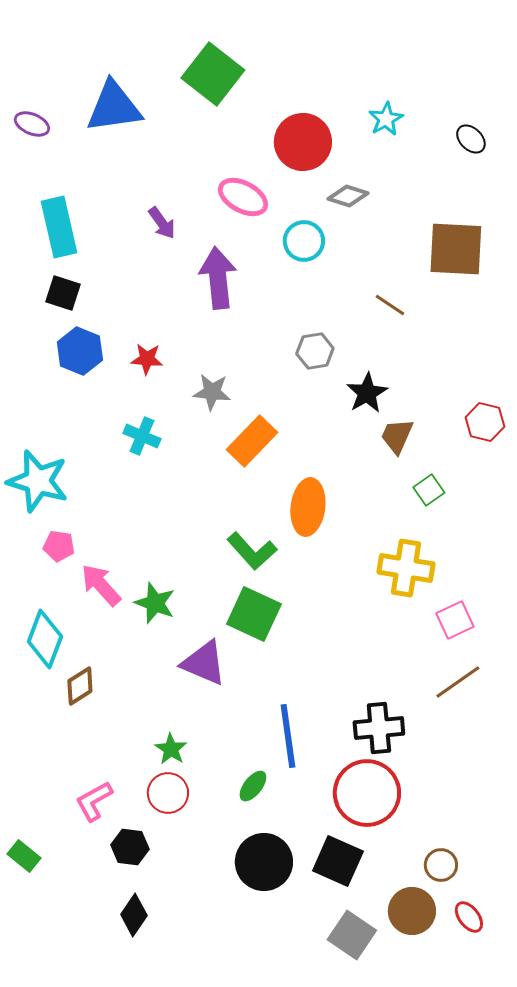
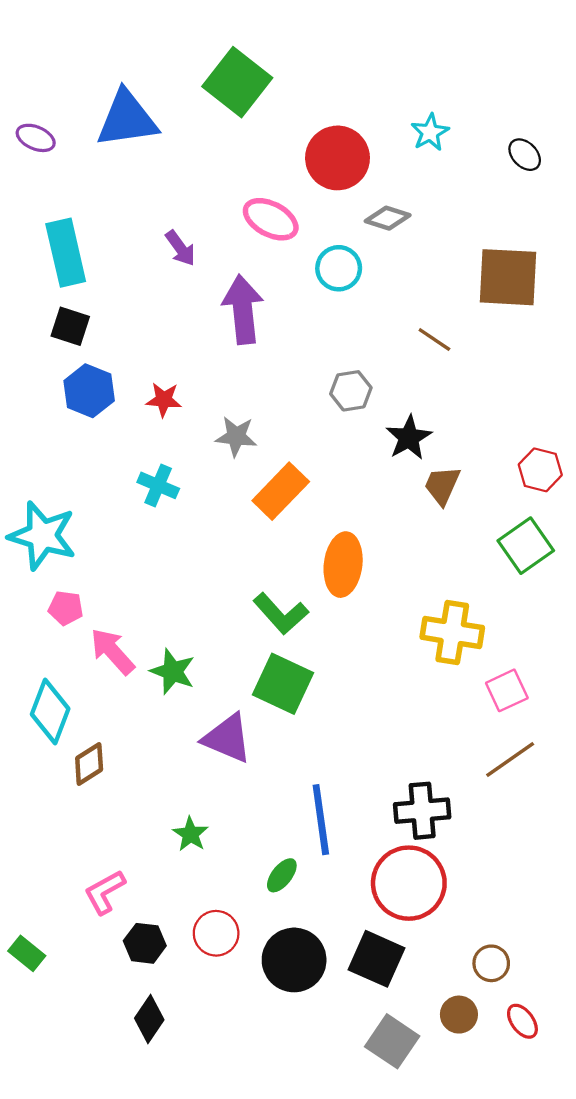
green square: (429, 490) -> (526, 546), moved, size x1.6
red circle: (168, 793) -> (216, 933), moved
brown circle: (412, 911) -> (459, 1015), size x0.7

